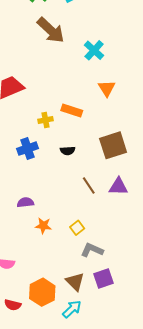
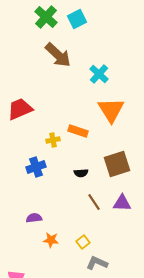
orange triangle: (107, 88) -> (111, 110), size x1.6
black semicircle: (68, 151) -> (81, 173), moved

